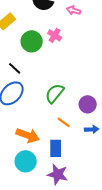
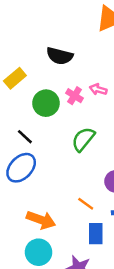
pink arrow: (74, 10) -> (98, 89), moved
green semicircle: (55, 93) -> (83, 139), moved
blue rectangle: (56, 148) -> (96, 234), moved

